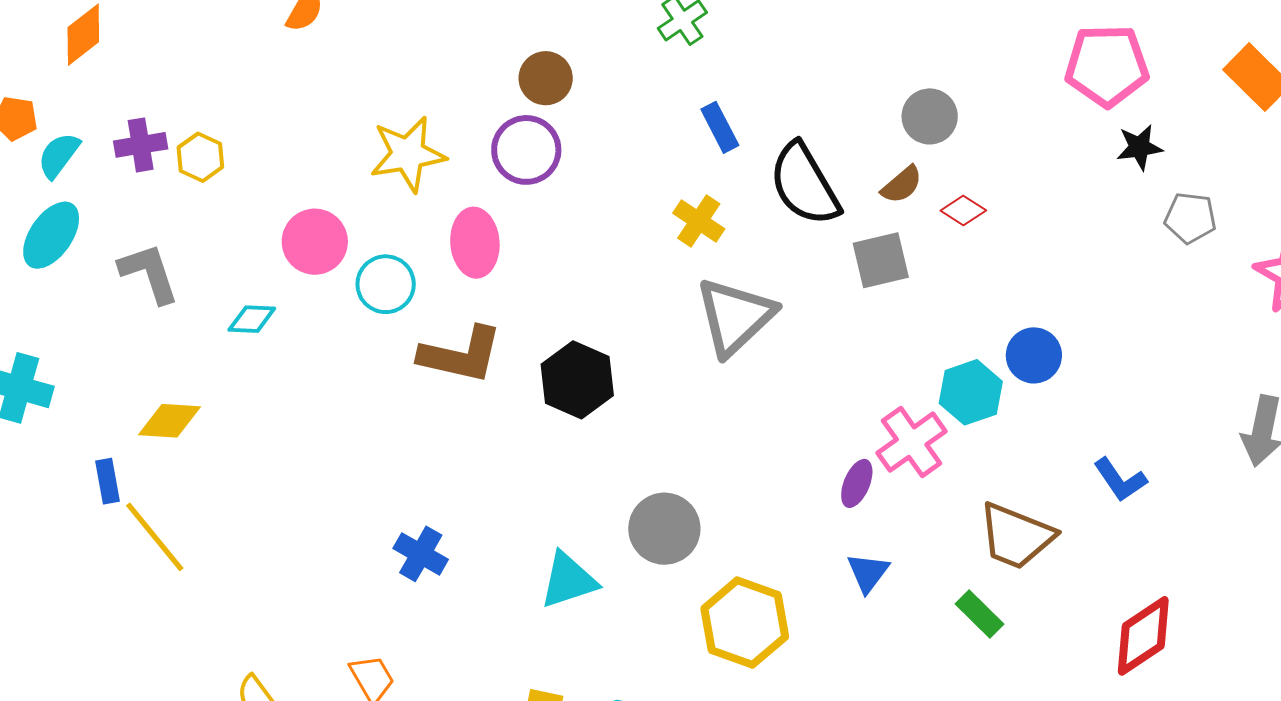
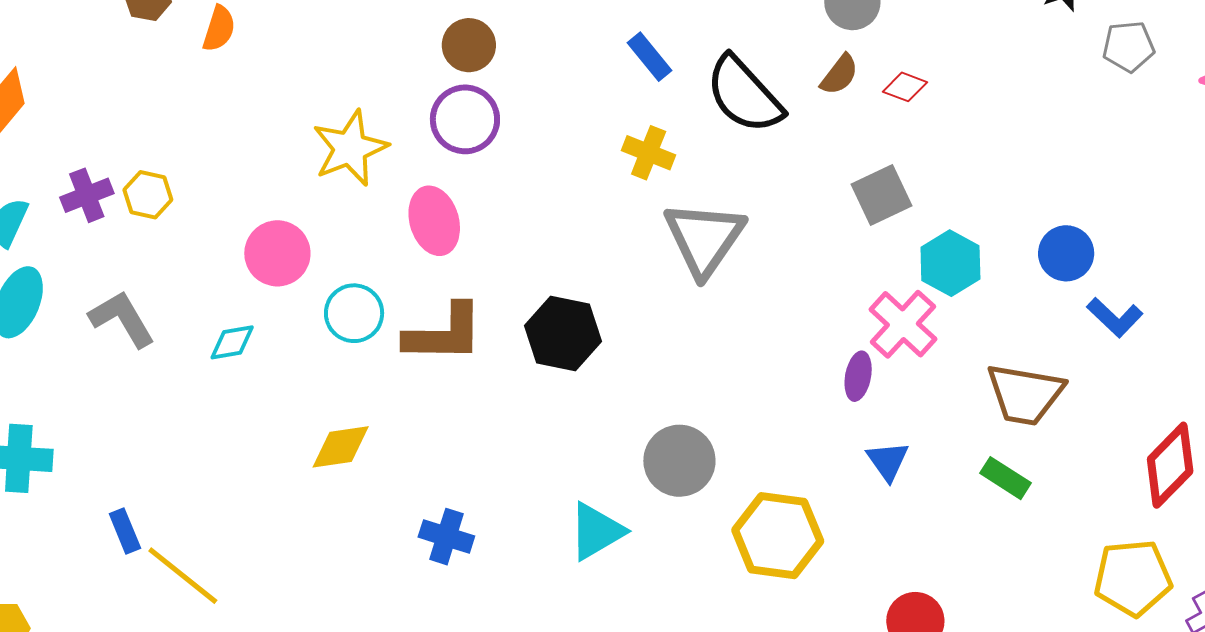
gray square: (881, 260) -> (882, 195), moved
cyan circle: (386, 284) -> (354, 313), moved
blue circle: (1034, 355) -> (1066, 253), moved
yellow diamond: (170, 421) -> (341, 447), moved

